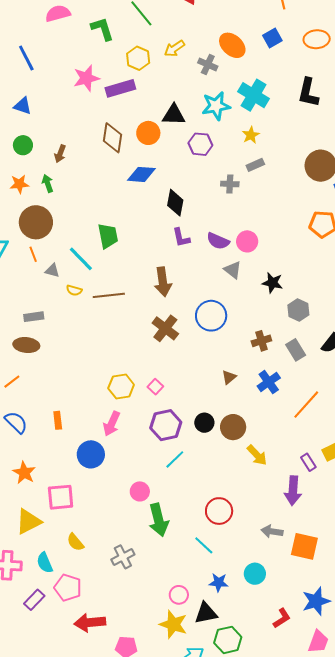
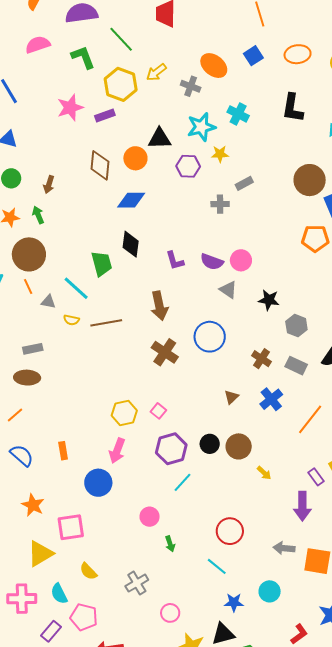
yellow hexagon: (138, 58) -> (121, 84), size x1.4
purple rectangle: (120, 88) -> (105, 116), size x0.7
cyan cross: (254, 95) -> (238, 114), size x0.7
yellow star: (251, 135) -> (220, 154), moved, turned 30
black diamond: (175, 203) -> (131, 244), moved
brown cross: (261, 341) -> (261, 359), turned -36
gray rectangle: (296, 350) -> (296, 366), turned -30
yellow arrow: (257, 455) -> (264, 473), size x0.7
green arrow: (159, 520) -> (170, 544), size x0.5
pink circle: (179, 595) -> (170, 613), moved

